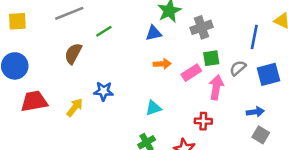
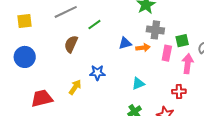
gray cross: (202, 27) -> (155, 30), moved, turned 30
blue triangle: (154, 33) -> (125, 43), moved
pink rectangle: (191, 73) -> (167, 53), turned -42
red trapezoid: (34, 101) -> (42, 98), moved

